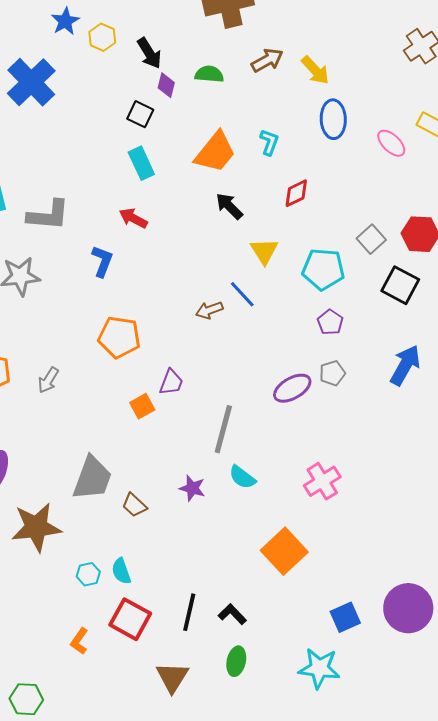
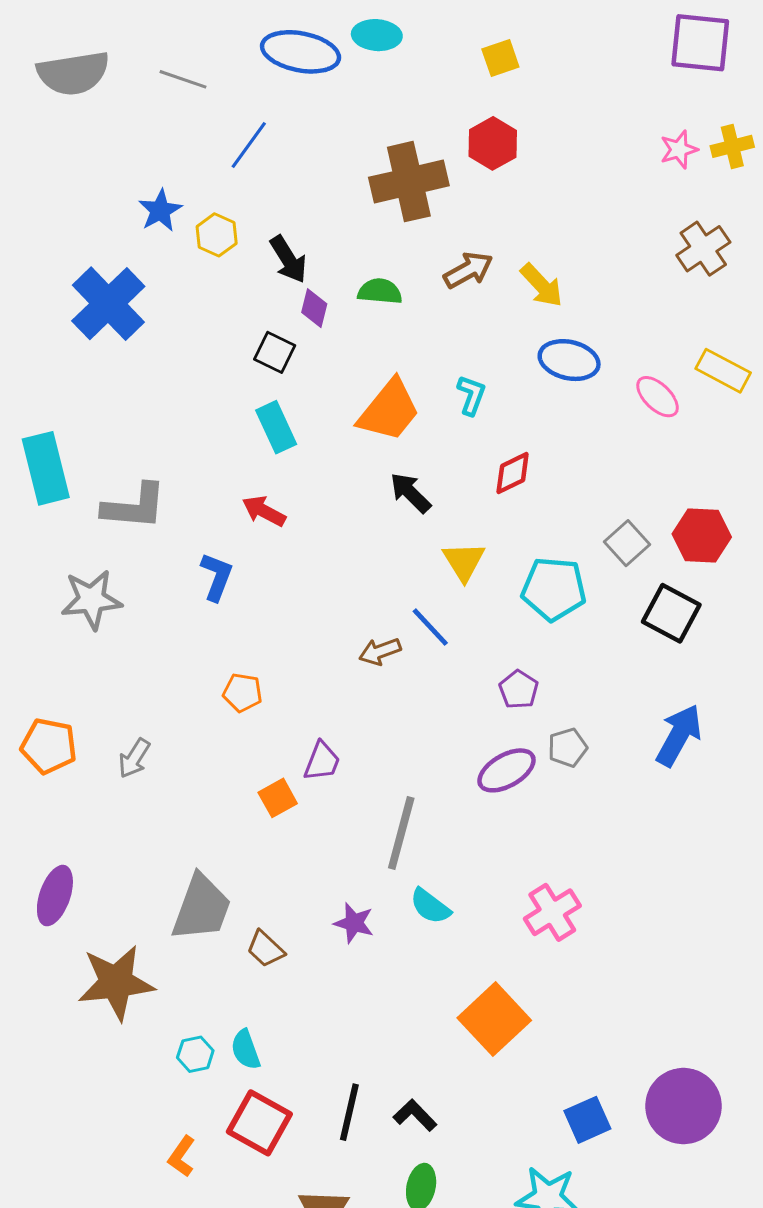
blue ellipse: (333, 119) -> (569, 360), turned -75
purple pentagon: (330, 322) -> (519, 690), moved
orange pentagon: (119, 337) -> (243, 693), size x0.6

